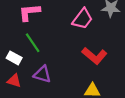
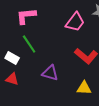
purple triangle: (42, 74) -> (50, 73), moved

